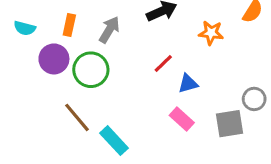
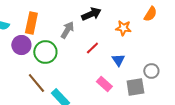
orange rectangle: (69, 25) -> (31, 23), size x1.5
gray arrow: (109, 30) -> (67, 30), moved
blue triangle: (188, 84) -> (118, 60), moved, turned -48

